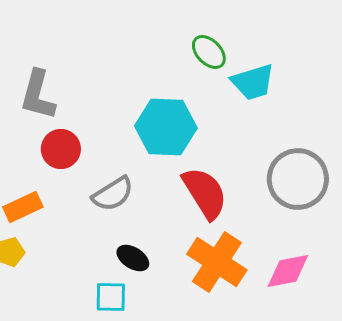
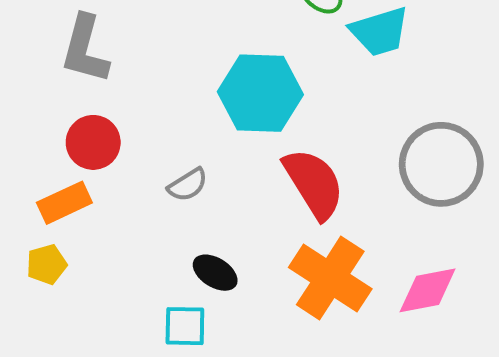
red circle: (61, 149) -> (93, 142), moved
gray semicircle: (113, 194) -> (188, 185), size x0.7

